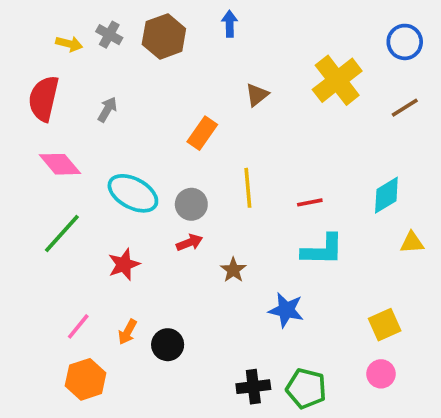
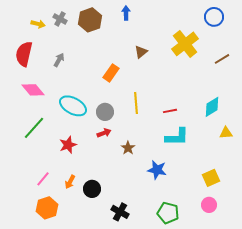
blue circle: (405, 42) -> (214, 17), moved
black cross: (253, 387) -> (120, 212), moved, turned 36

